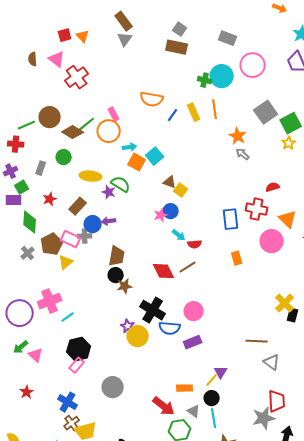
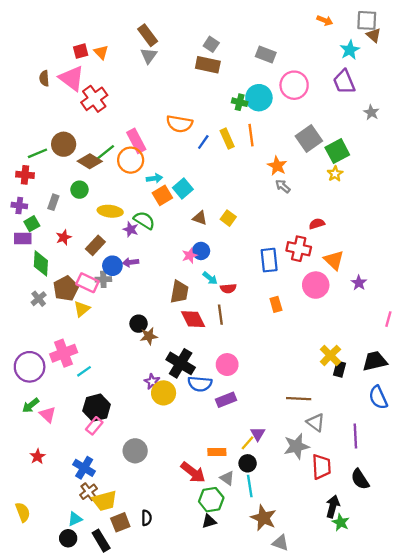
pink triangle: (57, 59) -> (72, 78), size x1.4
pink rectangle: (114, 114) -> (136, 141), size x1.5
orange square: (137, 162) -> (162, 195), turned 30
purple cross: (11, 171) -> (19, 206), turned 32
yellow square: (181, 190) -> (228, 218), moved
brown trapezoid: (117, 256) -> (179, 292), moved
brown line: (188, 267) -> (220, 315), turned -66
gray star: (264, 418) -> (296, 446), moved

